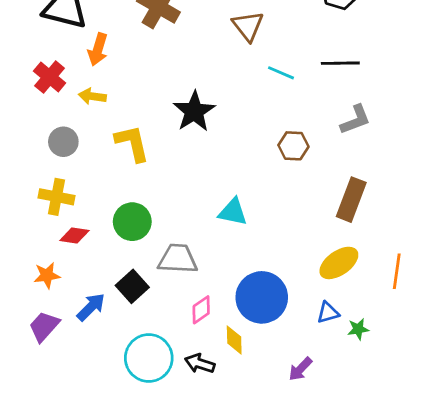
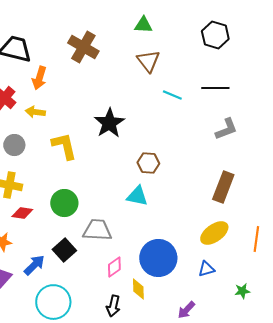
brown hexagon: (293, 146) -> (148, 163), moved
green star: (358, 329) -> (242, 291), moved
cyan circle: (149, 358) -> (53, 302), moved
black arrow: (200, 364) -> (113, 306), turned -95

